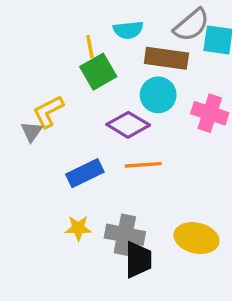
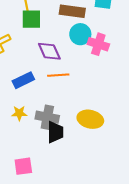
green square: (98, 72) -> (31, 19), turned 30
cyan circle: (158, 95) -> (80, 34), moved
purple diamond: (128, 125) -> (49, 51), turned 35

